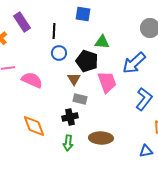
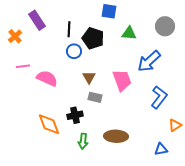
blue square: (83, 14) -> (109, 11), moved
green triangle: (102, 42) -> (129, 33), moved
black pentagon: (87, 61) -> (93, 38), moved
black cross: (70, 117) -> (75, 115), moved

